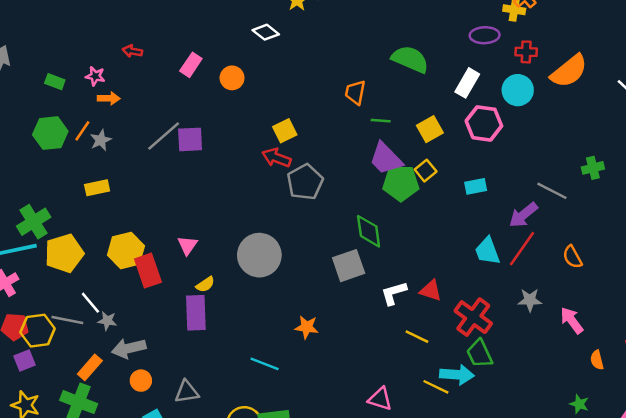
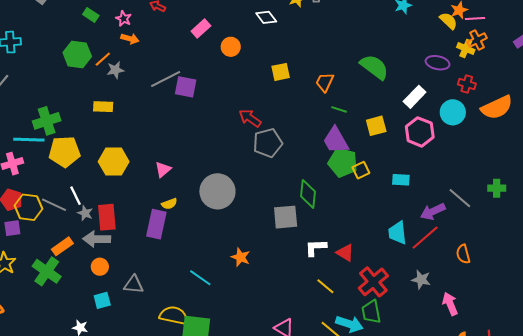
yellow square: (285, 131) -> (281, 72), moved
yellow square: (426, 171) -> (361, 170), moved
red rectangle: (148, 271) -> (107, 217), moved

